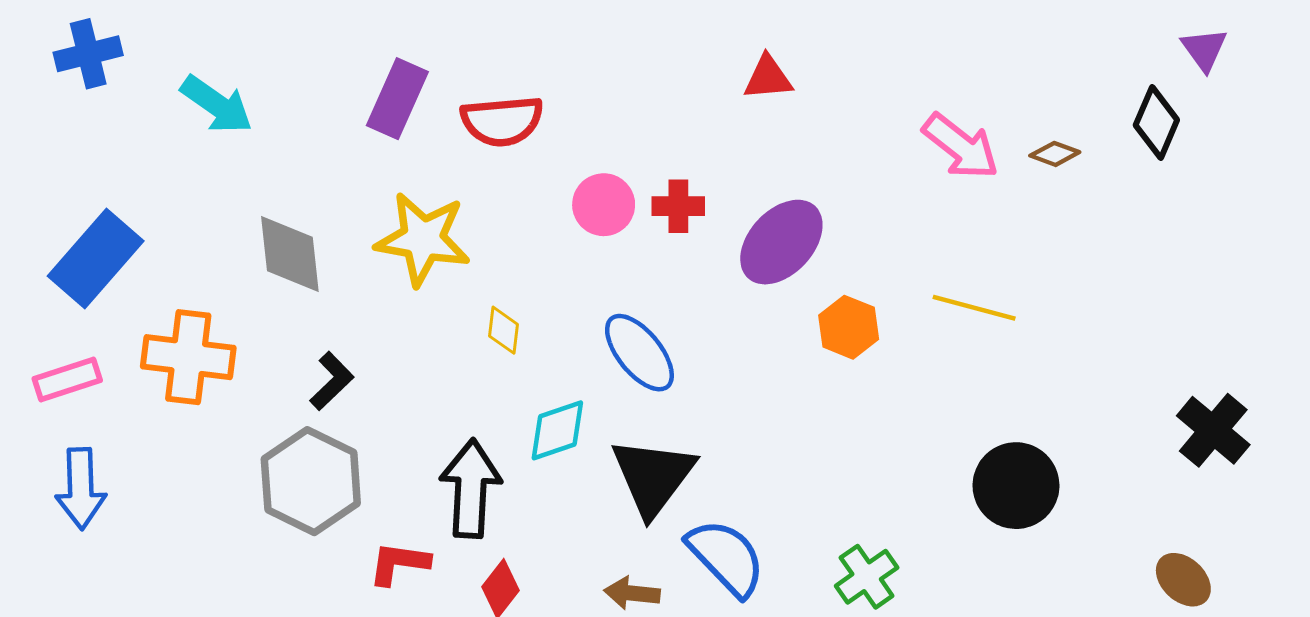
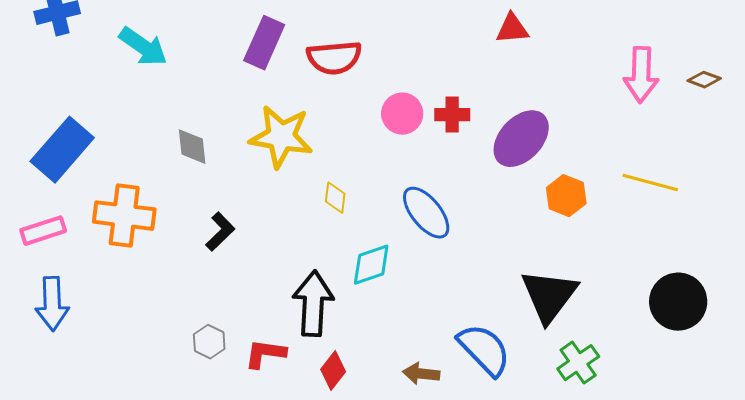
pink arrow: (961, 146) -> (641, 75), turned 54
gray diamond: (290, 254) -> (192, 147), size x0.7
black triangle: (653, 477) -> (549, 296), moved
gray hexagon: (311, 481) -> (209, 342), moved, size x0.5

